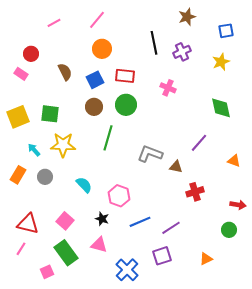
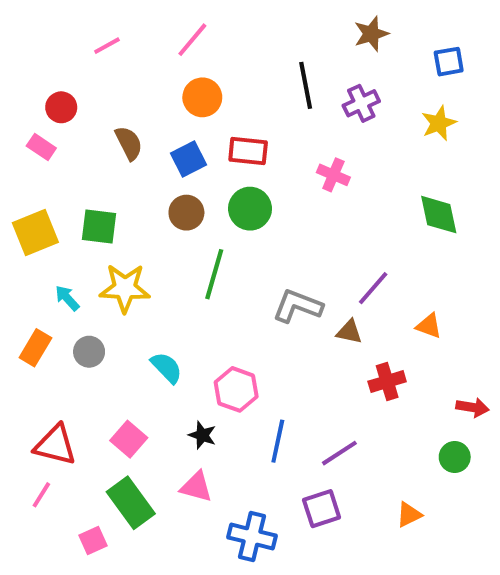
purple line: (199, 143) -> (373, 288), moved
orange triangle: (234, 161) -> (429, 326), moved
blue line: (140, 222) -> (278, 441), turned -55
blue cross: (127, 270) -> (252, 536), turned -30

